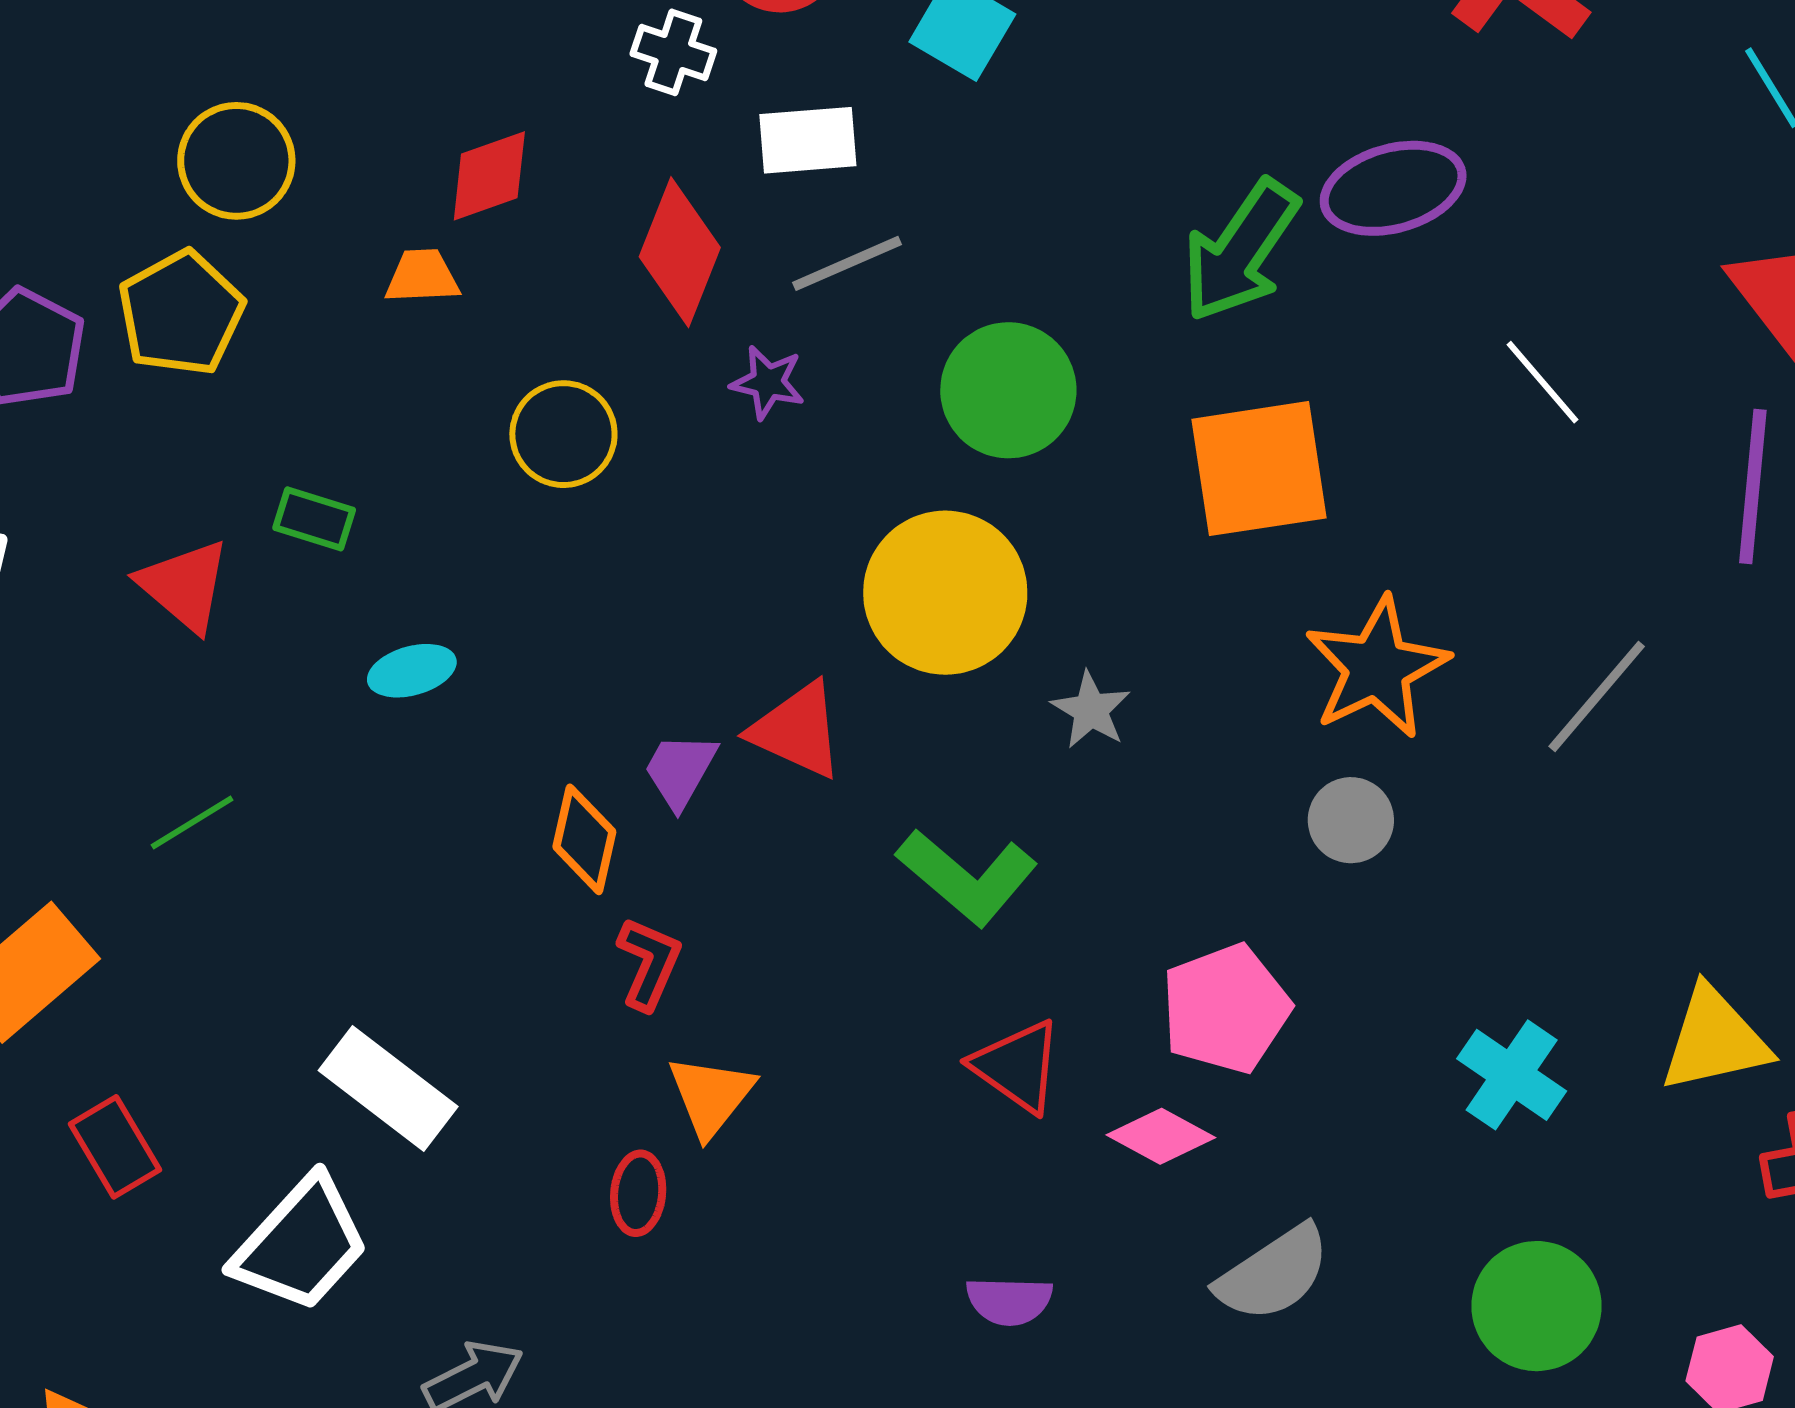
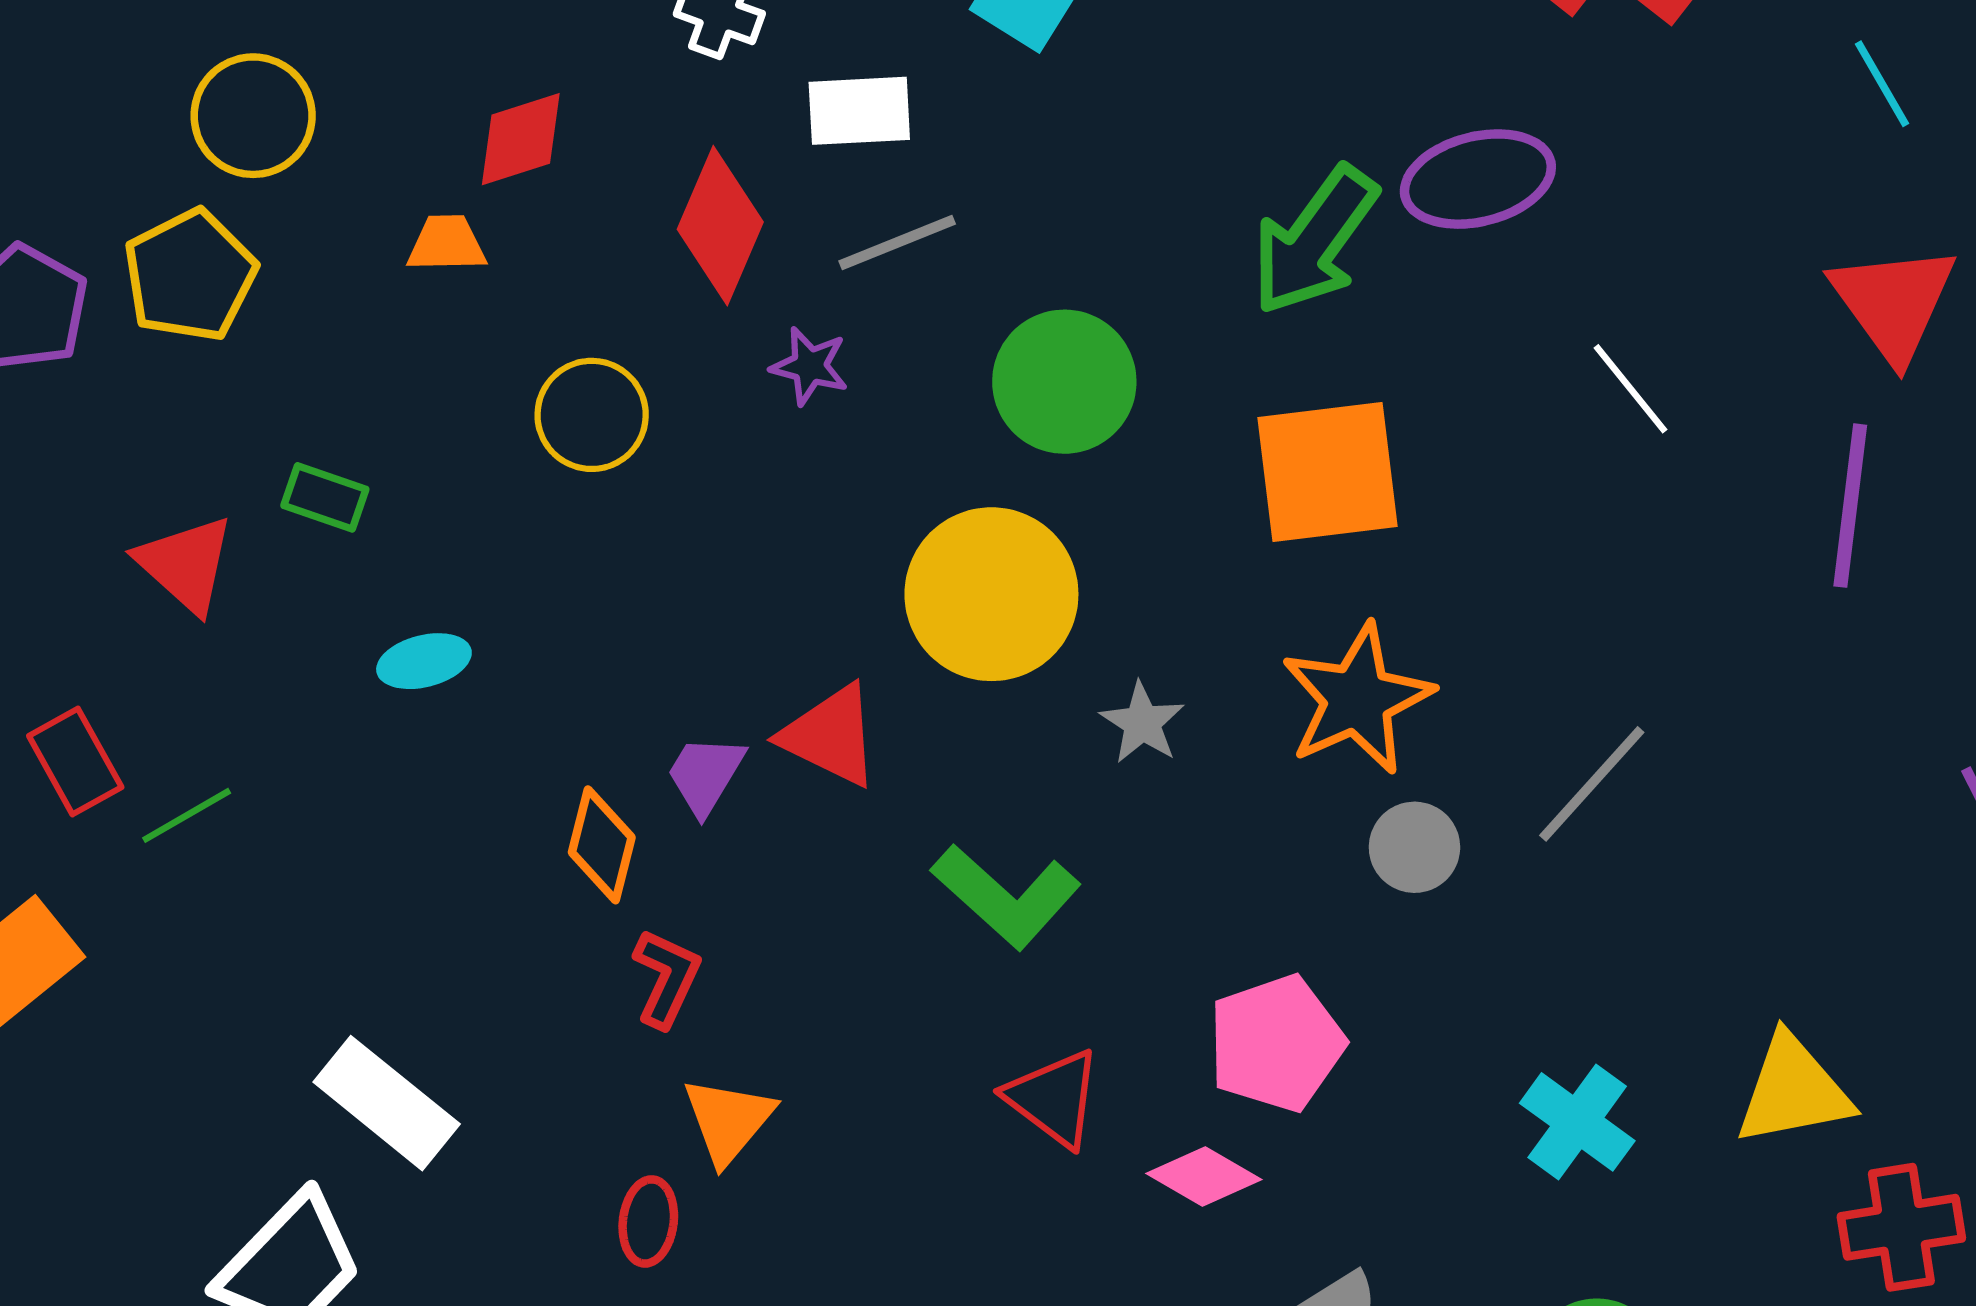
orange star: (1377, 668) -> (1357, 699), moved
gray line: (1597, 696) -> (1592, 784), moved
red rectangle: (115, 1147) -> (75, 761), moved

